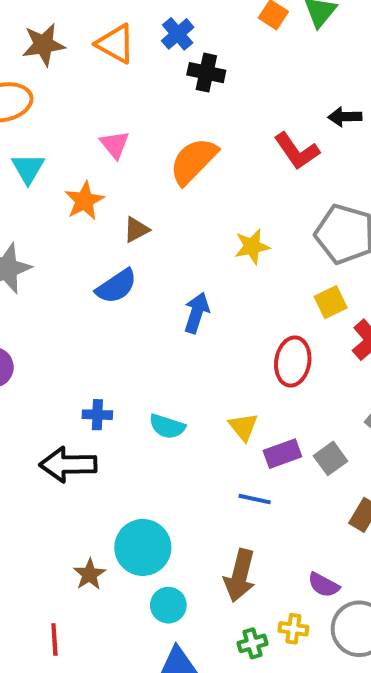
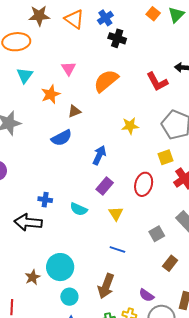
purple rectangle: (282, 454) -> (105, 186), moved, turned -36

